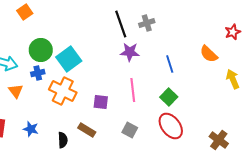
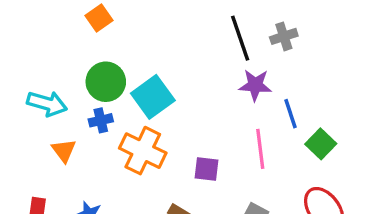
orange square: (25, 12) -> (99, 18), moved
blue line: (170, 64) -> (291, 114), moved
green square: (169, 97) -> (321, 144), moved

